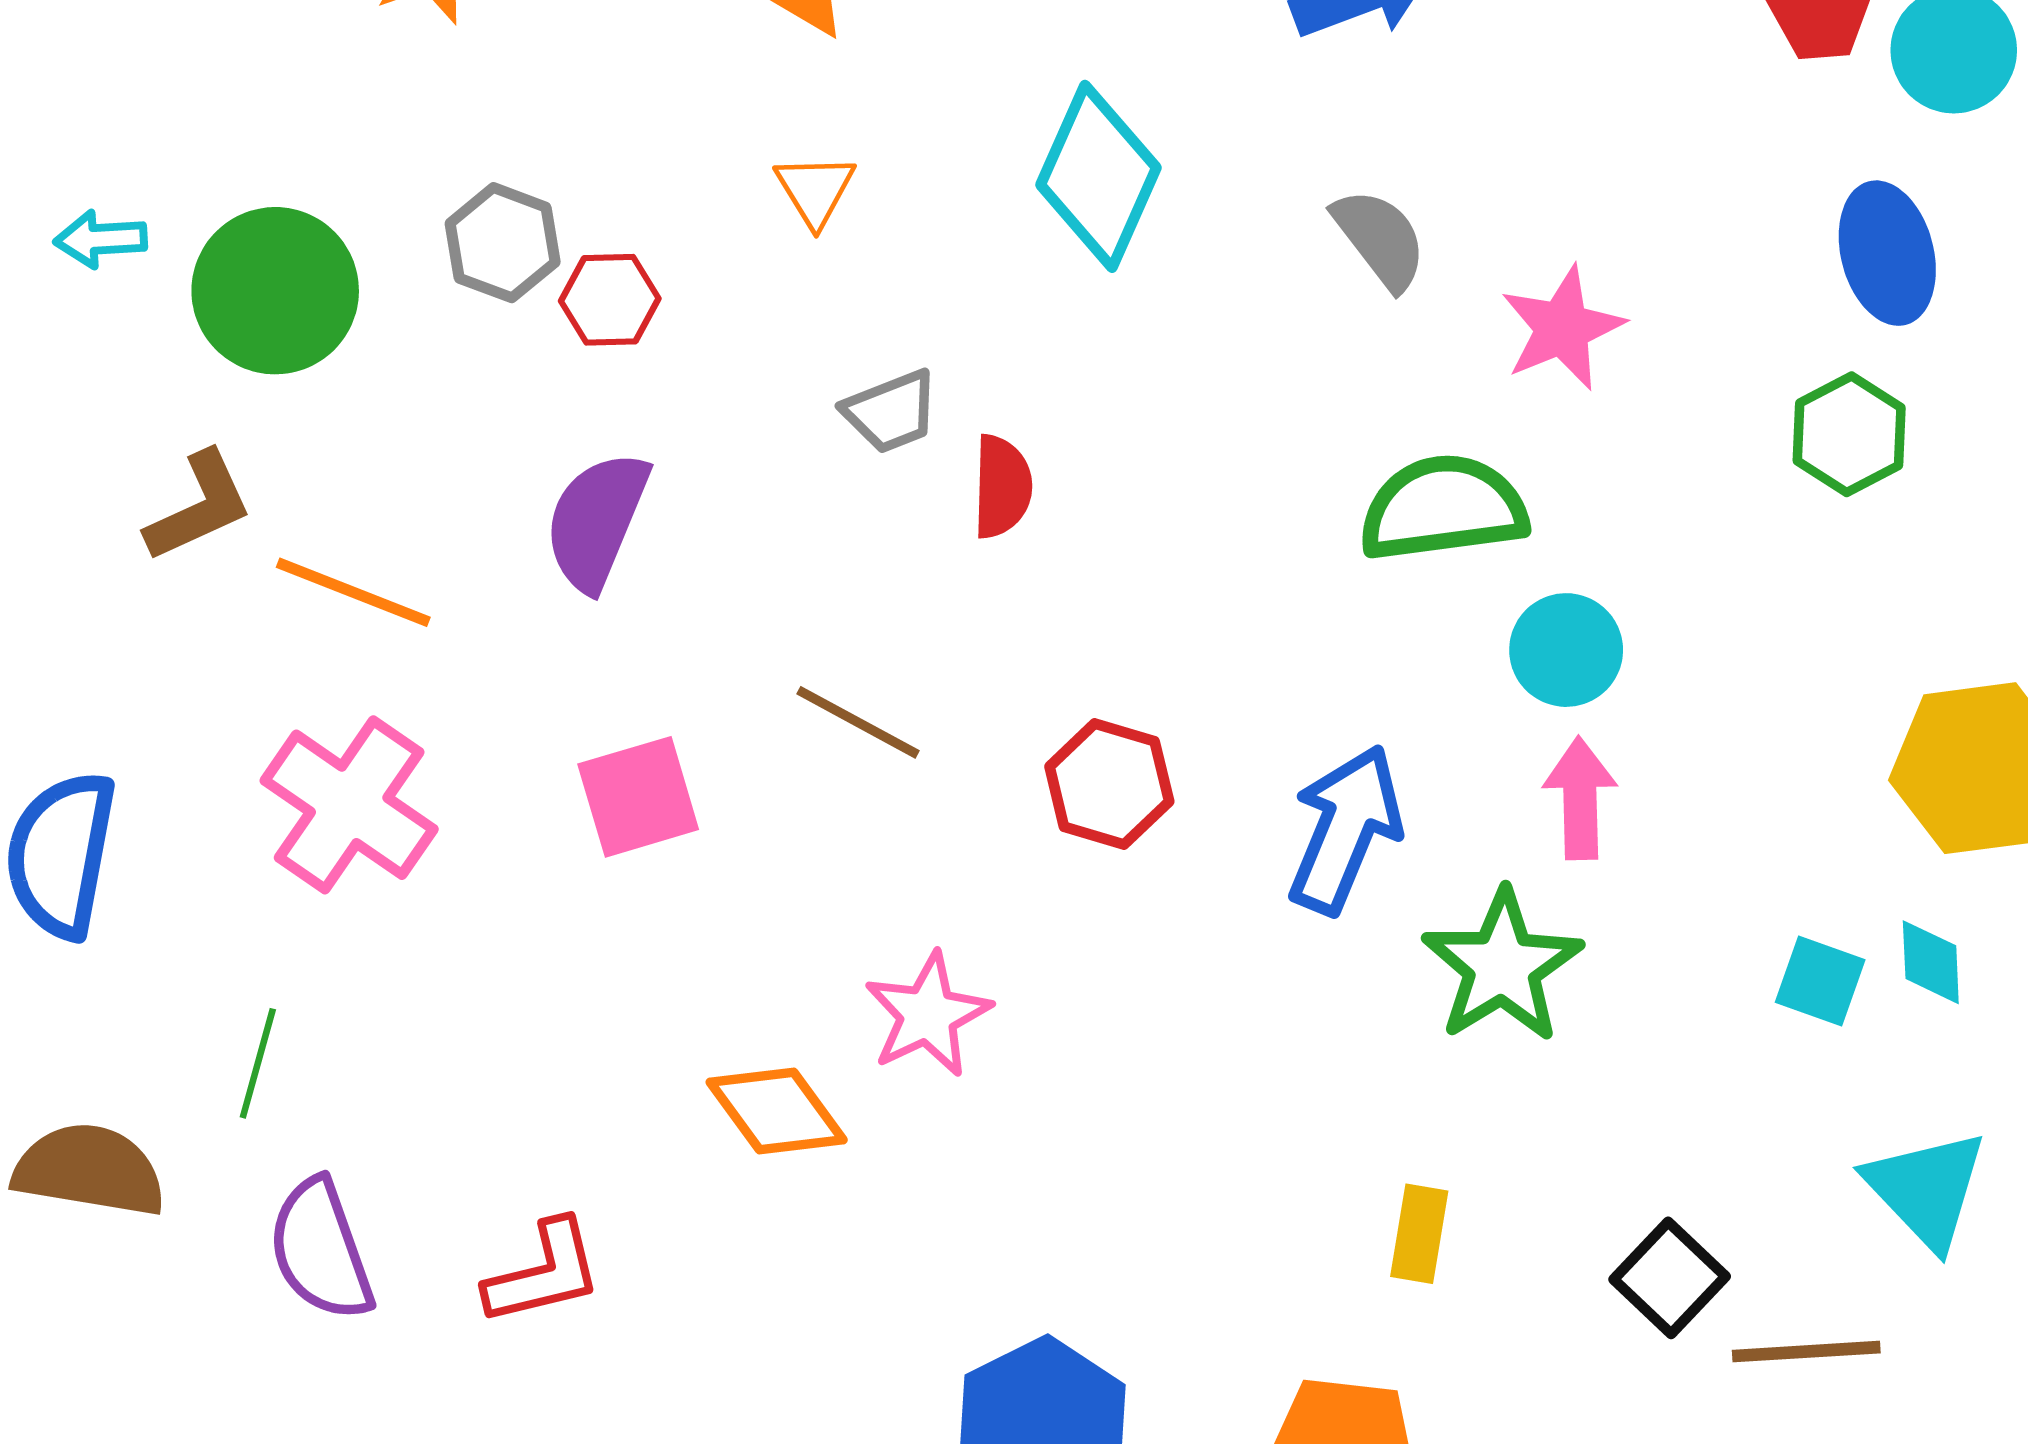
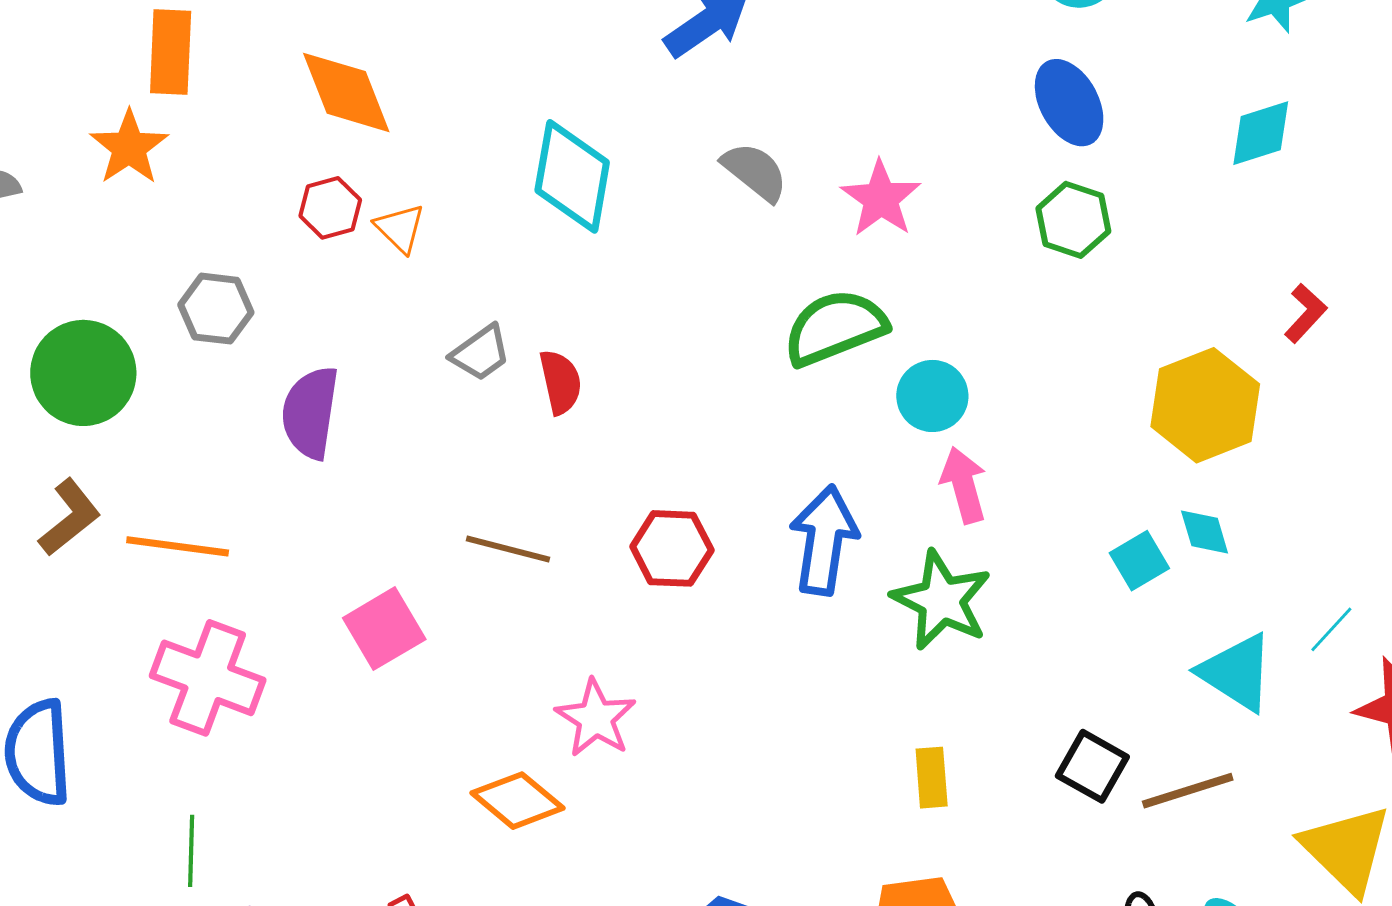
red hexagon: (610, 300) -> (330, 208), moved
purple semicircle: (597, 521) -> (310, 413), moved
cyan square: (1820, 981) -> (1139, 561), turned -36

